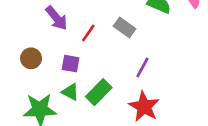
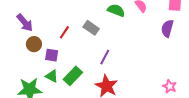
purple arrow: (56, 18) -> (25, 23), moved
brown circle: (31, 58) -> (34, 44), moved

